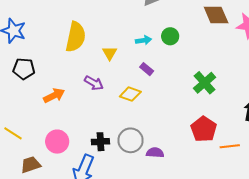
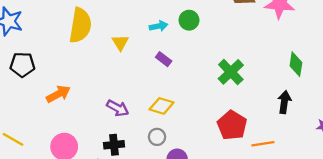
purple arrow: (94, 83) -> (118, 108), moved
yellow diamond: (130, 94) -> (162, 106), moved
gray circle: (131, 140) -> (157, 137), moved, size x0.6

